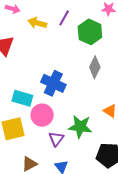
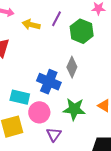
gray diamond: (95, 67) -> (72, 67), moved
green star: (80, 127) -> (74, 109), moved

